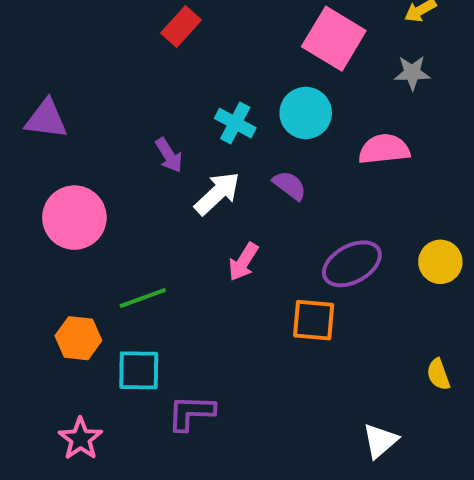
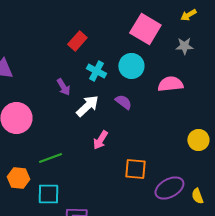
red rectangle: (181, 27) -> (77, 41), moved
purple ellipse: (352, 264) -> (169, 188), moved

